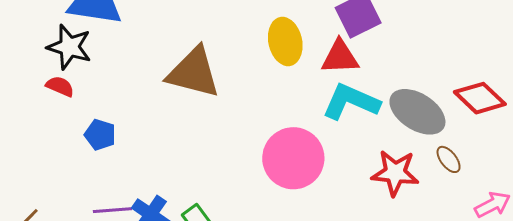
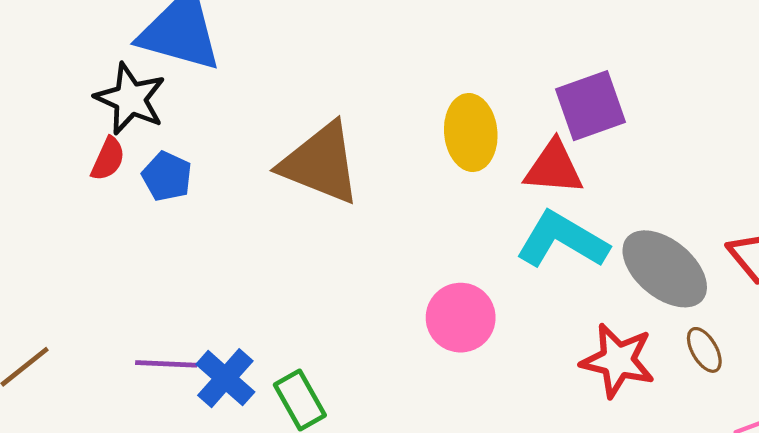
red semicircle: (60, 86) -> (108, 159), turned 84
blue pentagon: (100, 135) -> (167, 176), moved
pink circle: (293, 158) -> (461, 318), size x0.7

